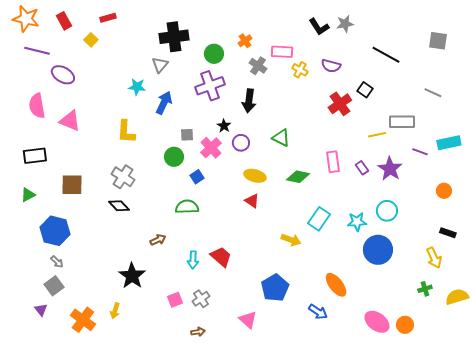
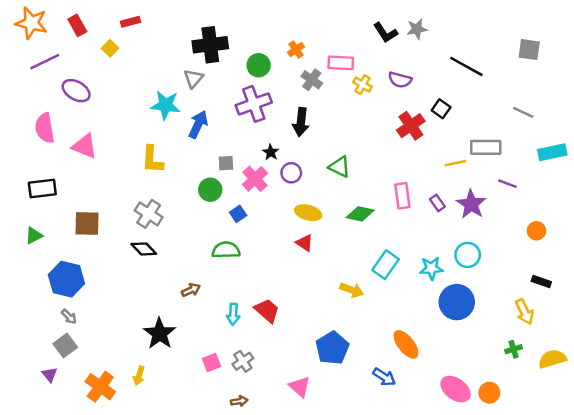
purple line: (37, 51) -> (45, 62), turned -40
cyan star: (137, 87) -> (166, 105), size x1.4
cyan rectangle: (449, 143) -> (552, 152), moved

